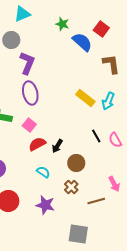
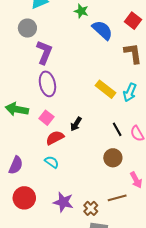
red square: (101, 29) -> (133, 21), moved
black arrow: (57, 146) -> (76, 124), moved
brown circle: (76, 163) -> (113, 158), moved
cyan semicircle: (43, 172) -> (52, 162), moved
brown cross: (71, 187) -> (91, 208), moved

